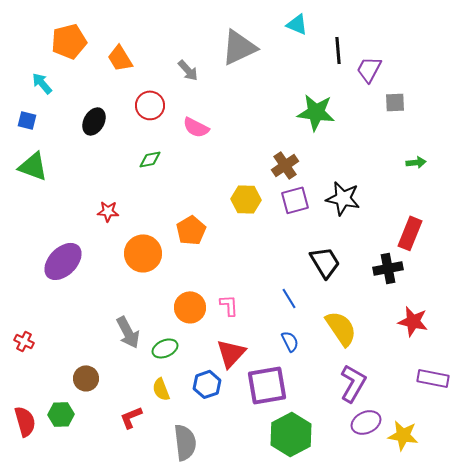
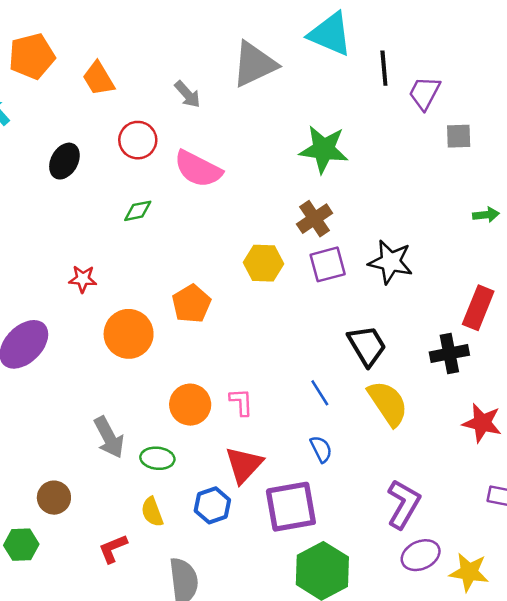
cyan triangle: (297, 24) -> (330, 34), size x1.6
green star: (316, 112) -> (324, 149), moved
pink semicircle: (196, 127) -> (198, 169), size x1.4
yellow semicircle: (341, 328) -> (388, 403), moved
green ellipse: (165, 348) -> (157, 458), turned 30

